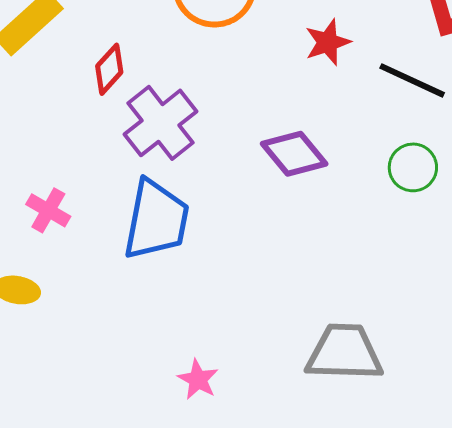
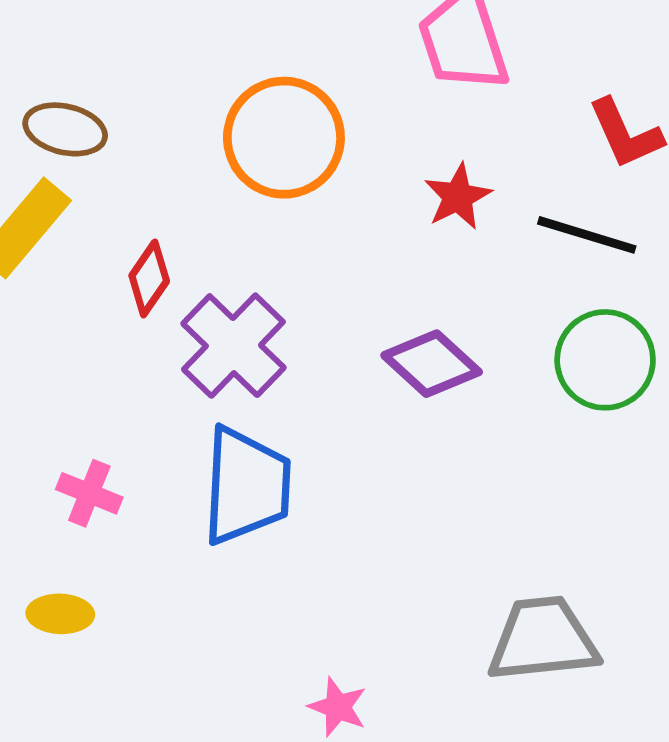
green circle: (413, 167) -> (605, 360), size x1.4

